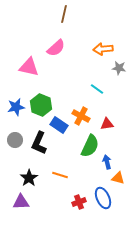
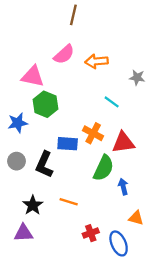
orange arrow: (103, 49) -> (97, 61), moved
green hexagon: (41, 105) -> (45, 104), moved
red triangle: (107, 124) -> (123, 143), size x1.5
blue rectangle: (59, 125) -> (68, 144), turned -30
orange triangle: (118, 178) -> (136, 218), moved
blue ellipse: (103, 198) -> (119, 243), moved

